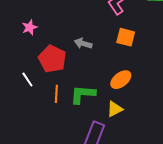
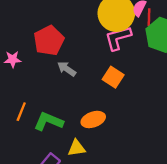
pink star: (30, 27) -> (13, 59), moved
red pentagon: (52, 59) -> (49, 41), moved

